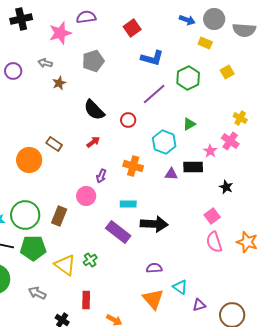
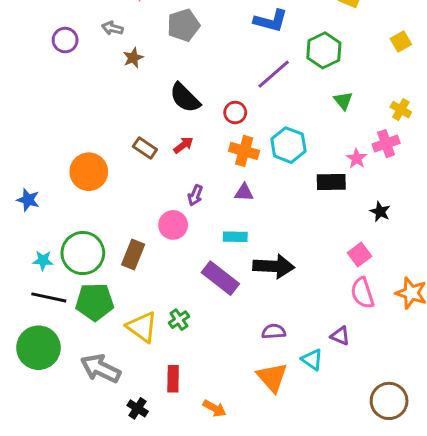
yellow square: (227, 72) -> (401, 42), moved
green triangle: (189, 124) -> (343, 101), moved, turned -40
pink cross: (230, 141) -> (386, 144), turned 36
brown rectangle: (54, 144) -> (145, 148), moved
orange cross: (133, 166) -> (244, 151), moved
purple triangle: (171, 174) -> (244, 192), moved
gray arrow: (37, 293) -> (101, 368), size x1.5
purple triangle: (199, 305) -> (340, 336), moved, turned 40

